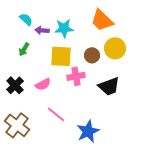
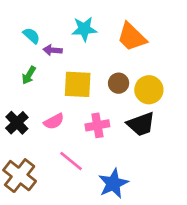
cyan star: (64, 28) -> (84, 29), moved
yellow circle: (115, 48) -> (149, 90), moved
pink cross: (76, 76) -> (97, 125), moved

